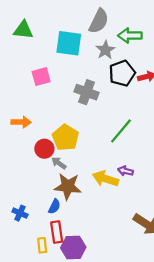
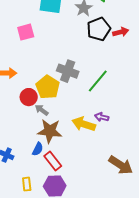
gray cross: (87, 92) -> (68, 71), moved
red rectangle: (57, 232) -> (53, 161), moved, turned -30

